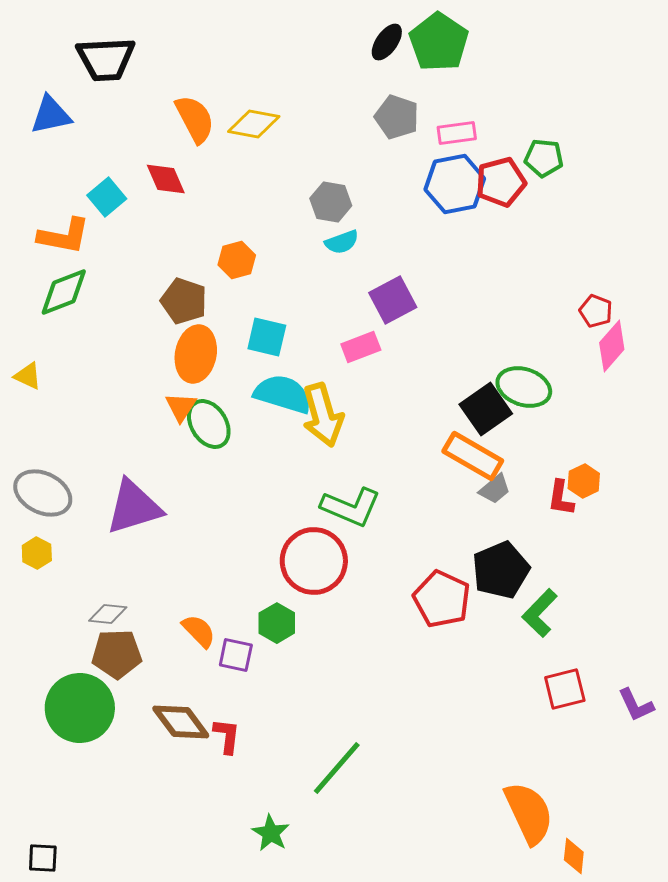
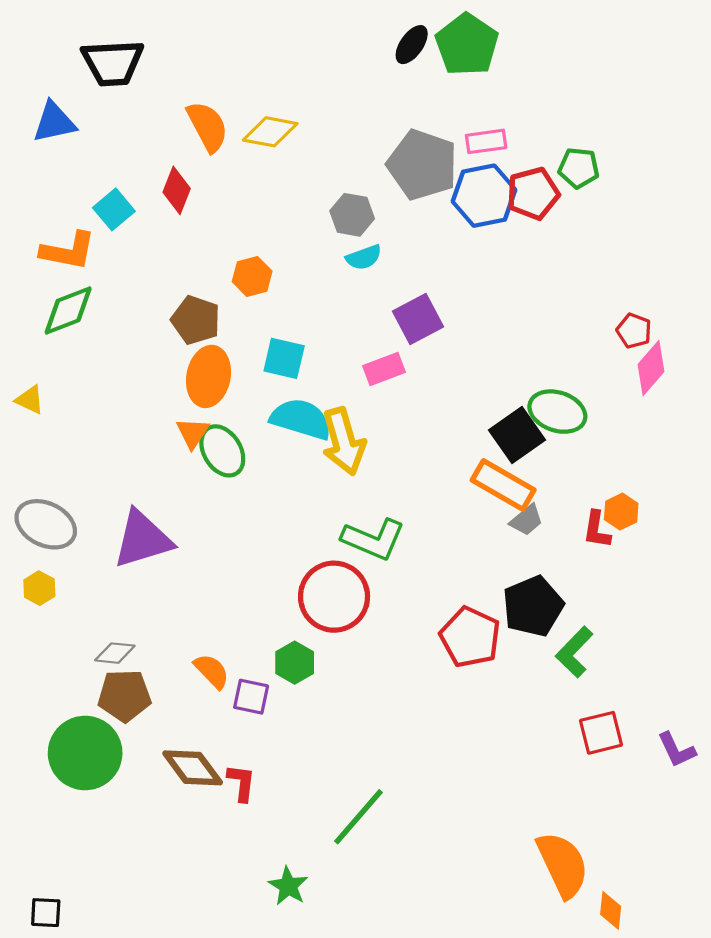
gray pentagon: (397, 117) -> (422, 165), moved, size x1.5
red diamond: (166, 179) -> (177, 190), turned 45

